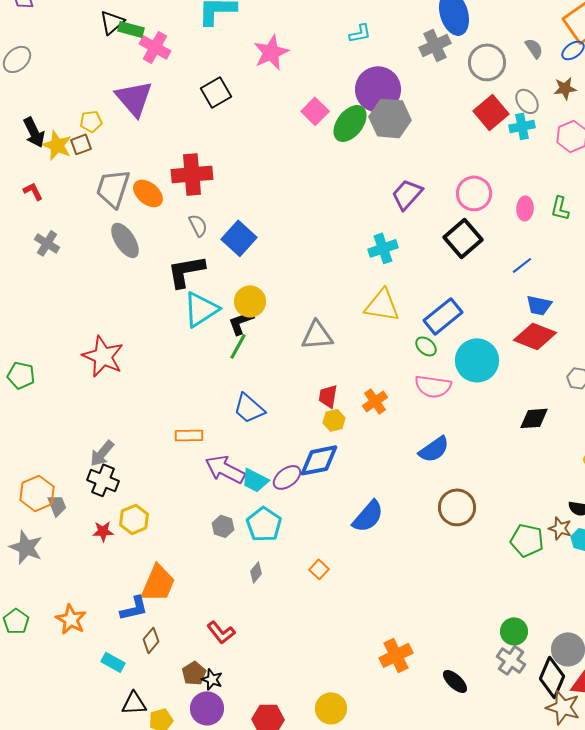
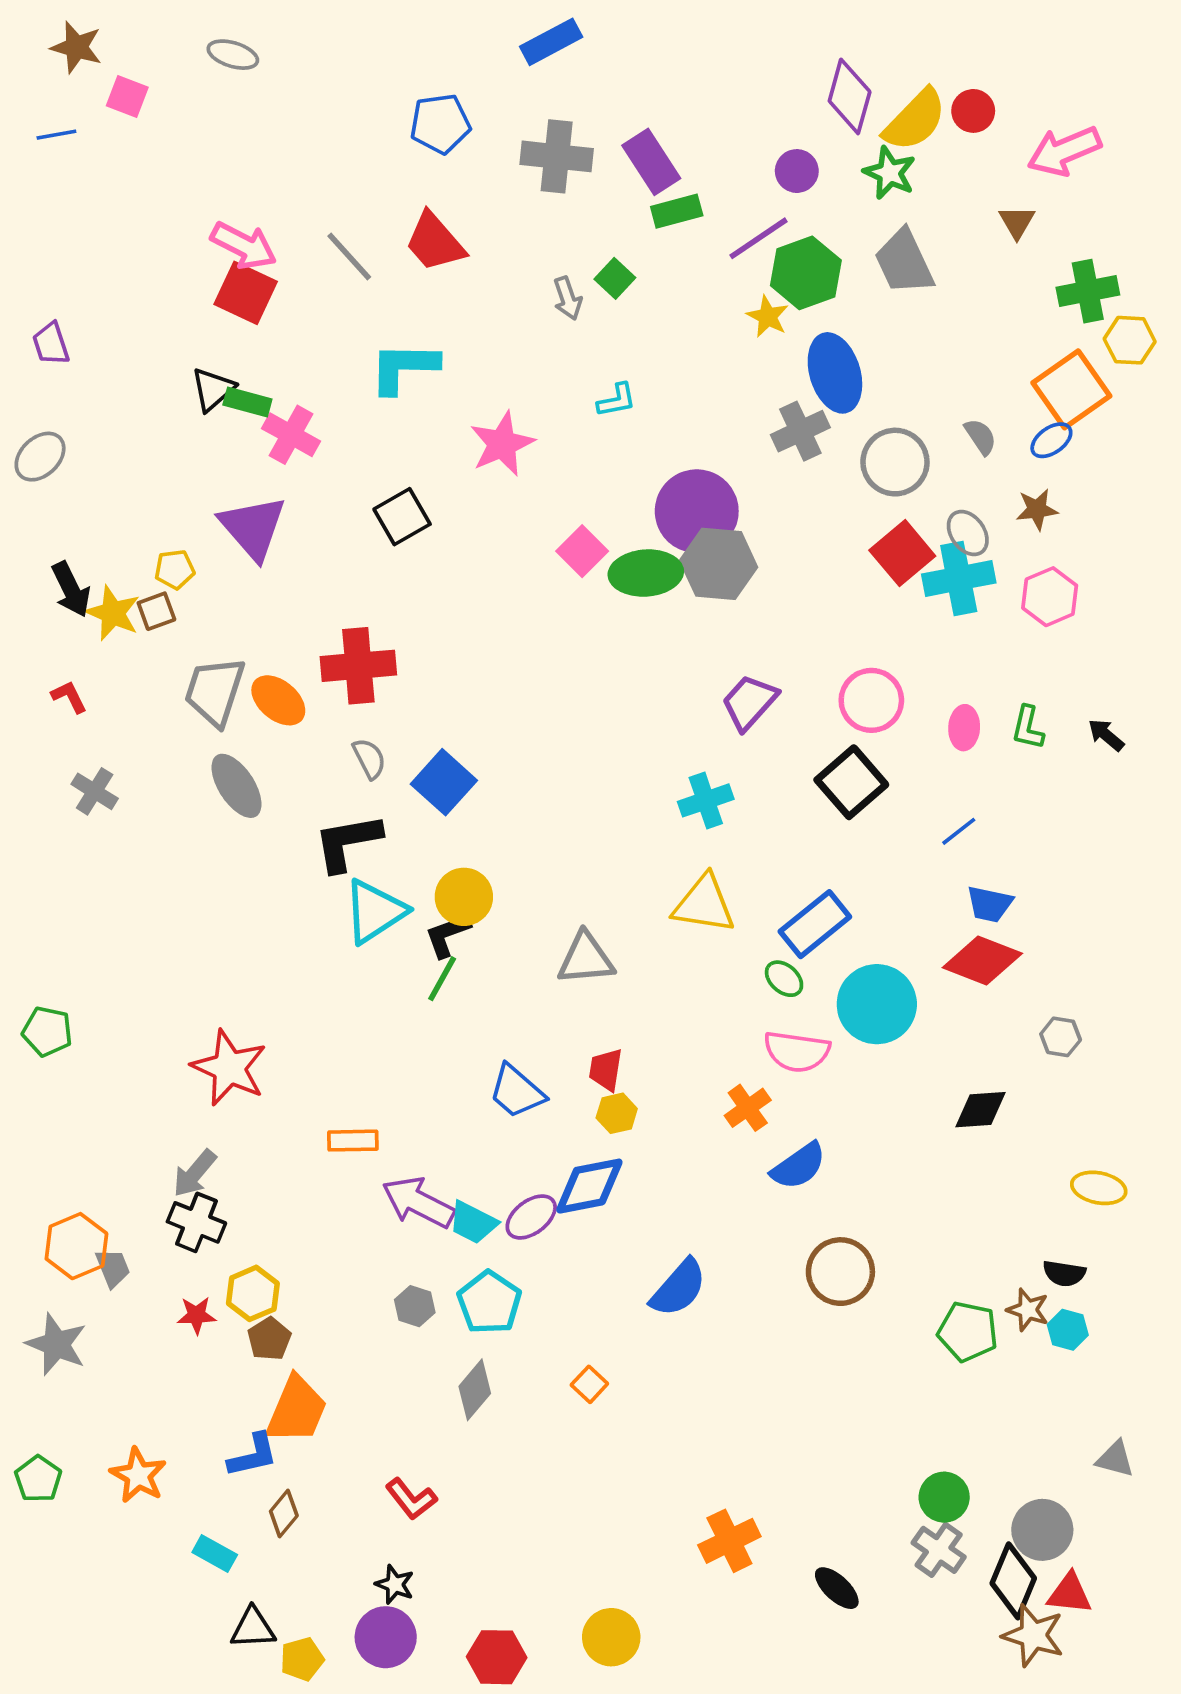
cyan L-shape: (360, 33) -> (617, 400), moved
green ellipse: (350, 123) -> (646, 573), turned 48
cyan cross: (522, 126) -> (959, 578), size x1.5
red star: (103, 356) -> (229, 1068), moved
orange cross: (375, 401) -> (748, 1108), moved
blue trapezoid: (249, 408) -> (517, 1091), moved
gray diamond: (256, 572) -> (475, 1390), size x1.5
brown pentagon: (194, 673) -> (269, 1339), moved

